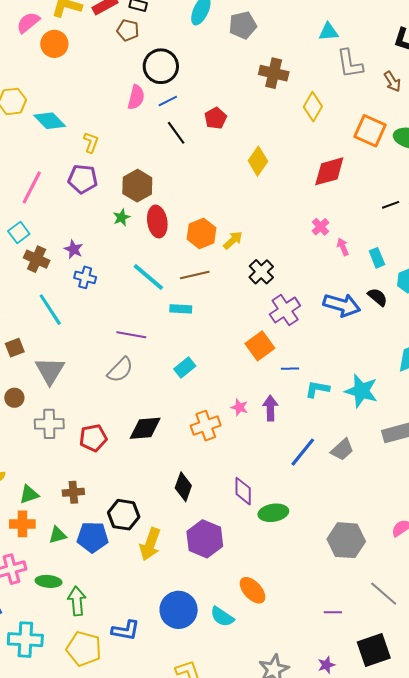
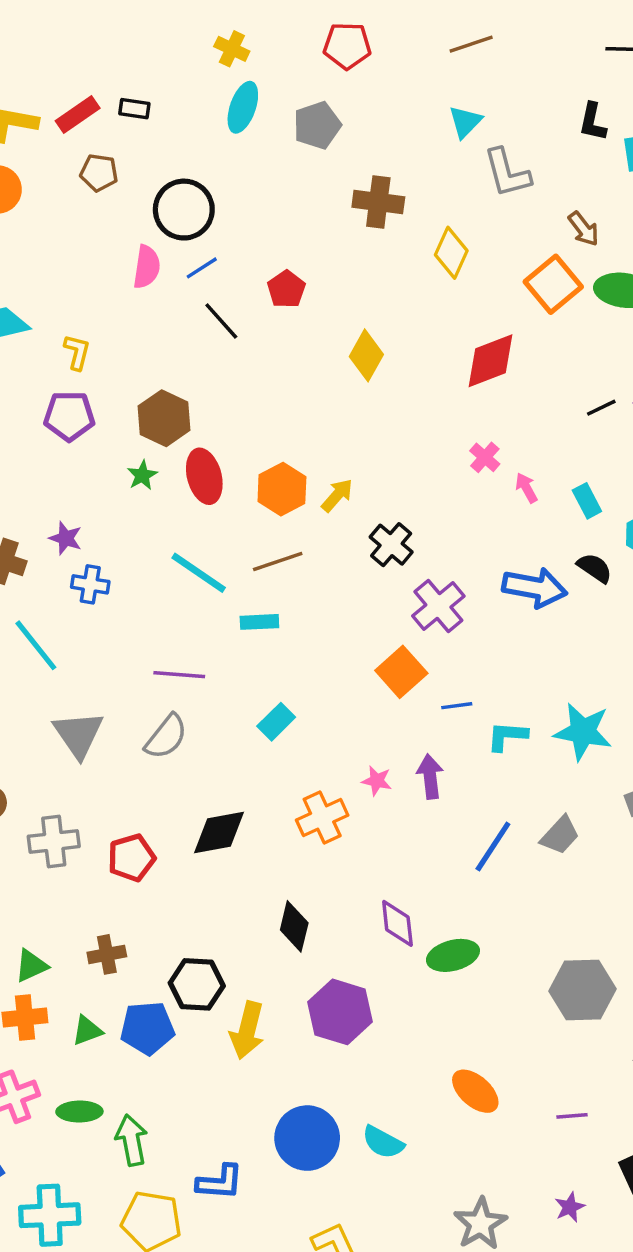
brown pentagon: (128, 30) -> (99, 173), moved
cyan triangle: (328, 32) -> (465, 122), turned -35
brown arrow: (392, 81) -> (584, 229), moved
orange square: (370, 131) -> (553, 284), turned 32
gray triangle: (50, 371) -> (78, 734), moved
orange ellipse: (253, 590) -> (475, 1091), moved

